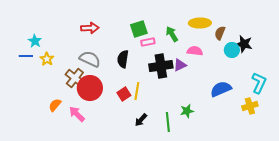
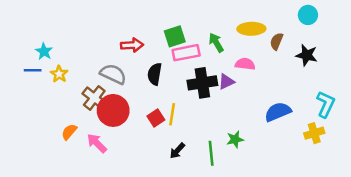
red arrow: (90, 28) -> (132, 45), moved
pink rectangle: (148, 42) -> (186, 53), size x1.5
cyan circle: (232, 50) -> (308, 15), moved

